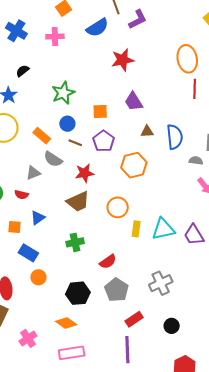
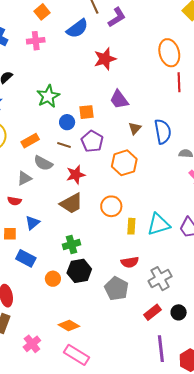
blue circle: (67, 124) -> (67, 122), moved
brown triangle: (147, 131) -> (135, 128), turned -40
orange rectangle: (42, 136) -> (30, 141), turned -66
red semicircle: (108, 262) -> (130, 262), moved, turned 30
orange circle: (38, 277) -> (53, 279), moved
black hexagon: (78, 293) -> (79, 271), moved
red rectangle: (134, 319) -> (153, 312), moved
black circle: (172, 326) -> (179, 312), moved
purple line: (127, 350) -> (161, 349), moved
pink rectangle: (72, 353) -> (76, 355), turned 45

